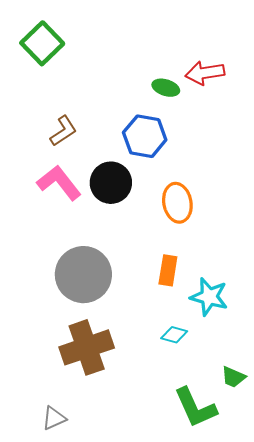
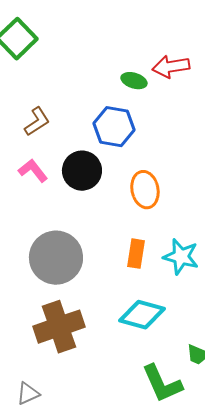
pink L-shape: (59, 183) -> (33, 171), size x0.7
cyan star: (209, 297) -> (181, 257), moved
cyan diamond: (174, 335) -> (142, 315), size x1.8

